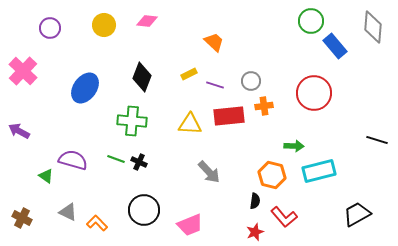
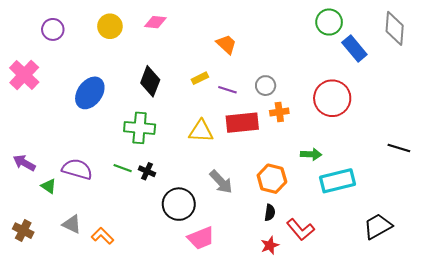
purple arrow: (19, 131) -> (24, 163), moved
orange hexagon: (272, 175) -> (272, 179), moved
black circle: (144, 210) -> (179, 204), moved

